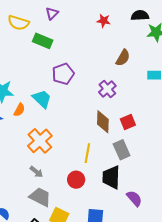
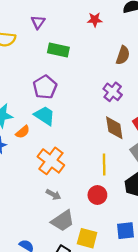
green rectangle: (43, 41) -> (58, 50), moved
purple pentagon: (63, 74) -> (45, 87), moved
orange semicircle: (19, 110) -> (23, 132), turned 32
gray trapezoid: (40, 197) -> (63, 221), turned 130

